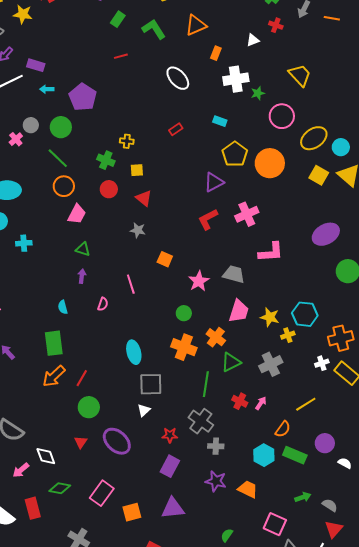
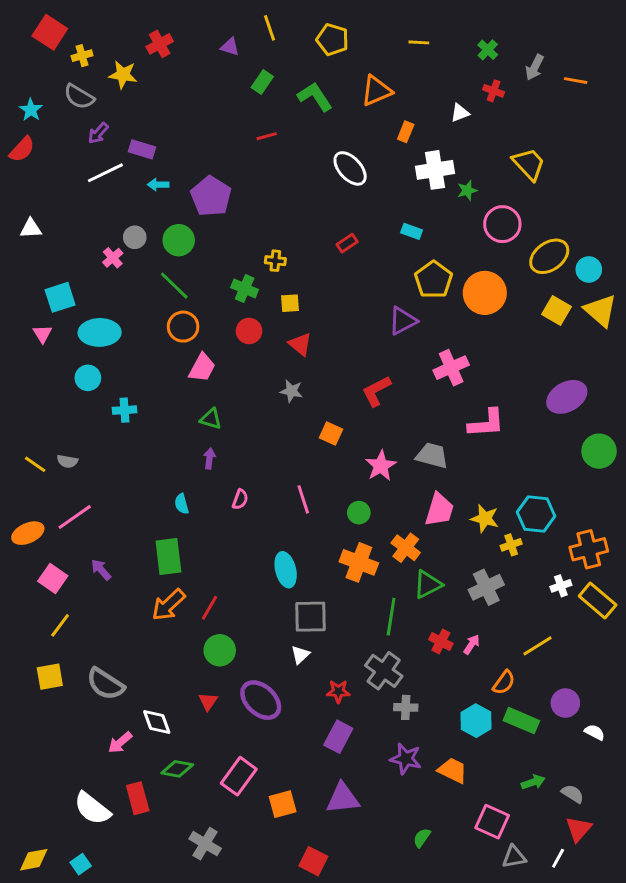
red L-shape: (208, 219) -> (376, 391), moved
pink line: (131, 284) -> (303, 499), moved

